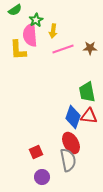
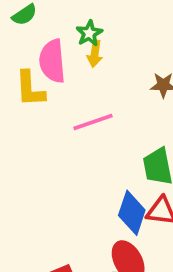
green star: (36, 20) -> (89, 33), moved
pink line: (63, 49) -> (93, 122), moved

